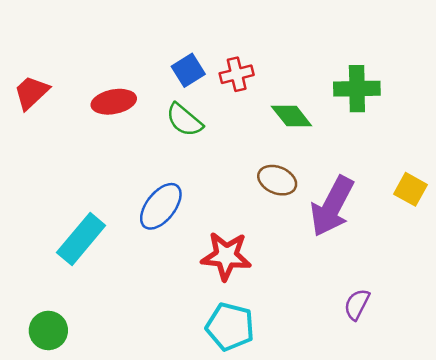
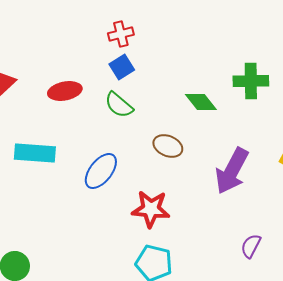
red cross: (237, 74) -> (121, 34), moved
brown ellipse: (277, 180) -> (168, 146), moved
cyan rectangle: (81, 239) -> (35, 153), moved, turned 54

